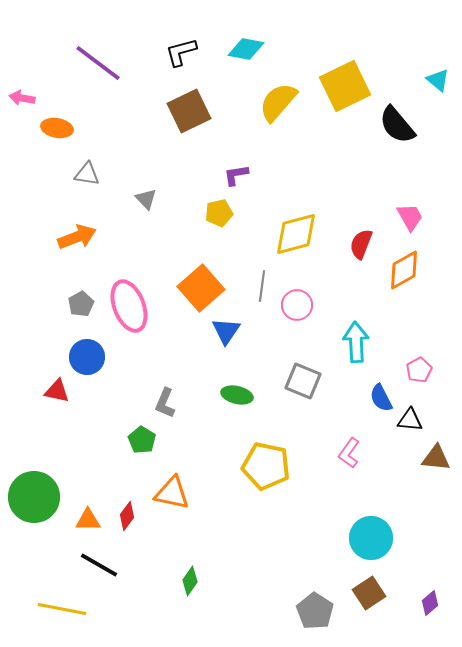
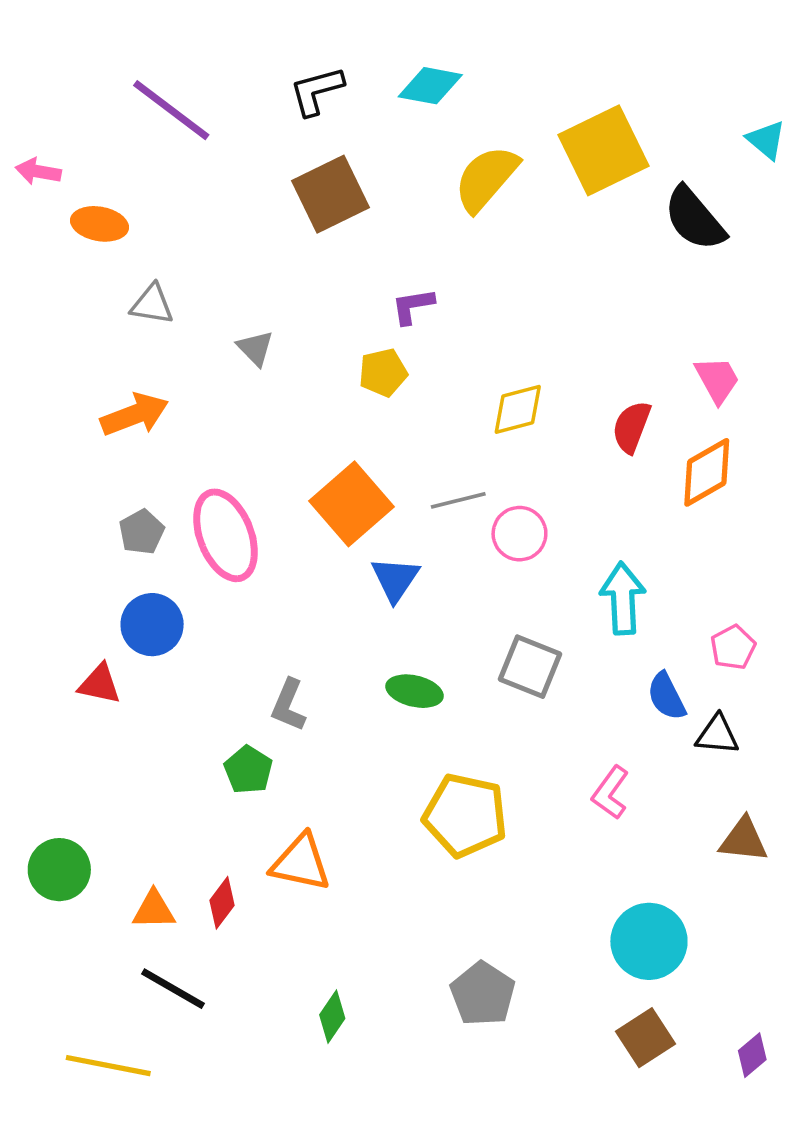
yellow diamond: (296, 234) -> (518, 409), size x0.7
gray line: (262, 286) -> (458, 500), turned 68
brown triangle: (436, 458) -> (743, 840), moved
green circle: (34, 497) -> (59, 870), size x0.7
gray pentagon: (315, 611) -> (483, 994), moved

